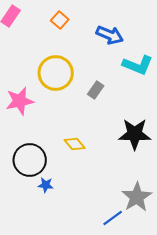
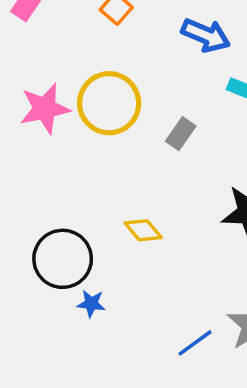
pink star: (20, 101) -> (45, 109), moved
blue line: (113, 218) -> (195, 343), moved

